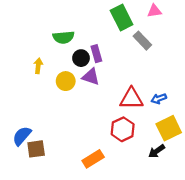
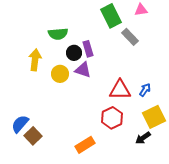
yellow arrow: (38, 66) -> (35, 60), size x1.5
blue arrow: (159, 99) -> (145, 90), turned 144
brown square: (36, 149) -> (33, 136), turned -36

